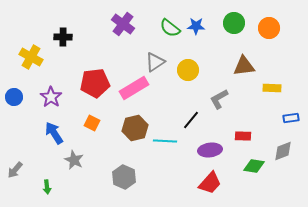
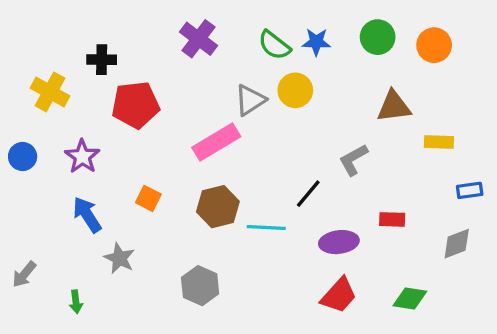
yellow circle: (188, 70) -> (295, 90), moved
red pentagon: (95, 83) -> (136, 105), moved
green diamond: (254, 166) -> (410, 299), moved

